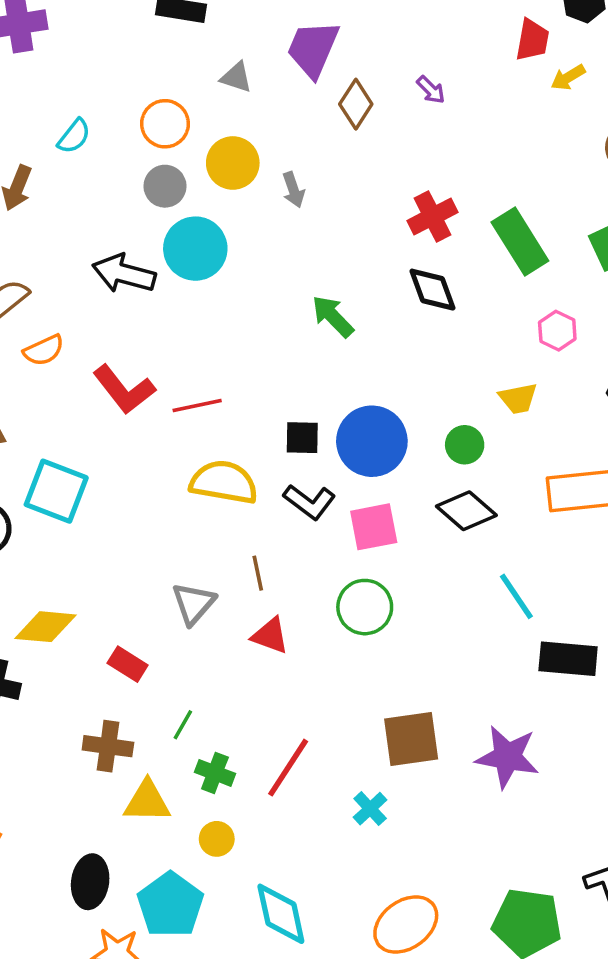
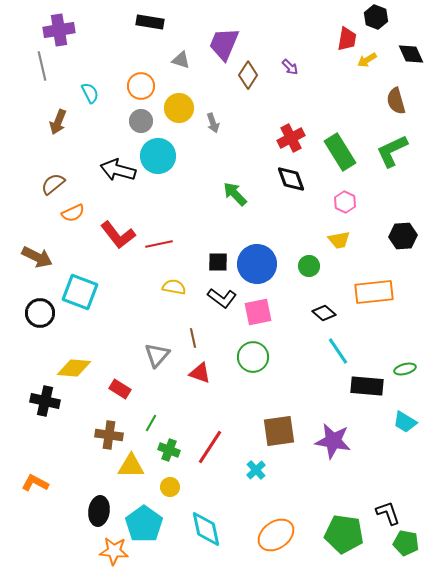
cyan semicircle: (74, 136) -> (90, 93), turned -65
pink hexagon: (557, 331) -> (345, 202), moved
yellow semicircle: (224, 482) -> (174, 287), size x0.6
black diamond: (466, 511) -> (324, 313), moved, size x0.7

